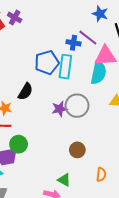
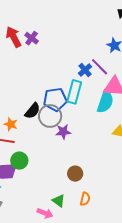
blue cross: (73, 43) -> (85, 70), turned 32
blue pentagon: (47, 63) -> (55, 100), moved
gray circle: (77, 106) -> (50, 116), moved
orange semicircle: (101, 174) -> (85, 199), moved

